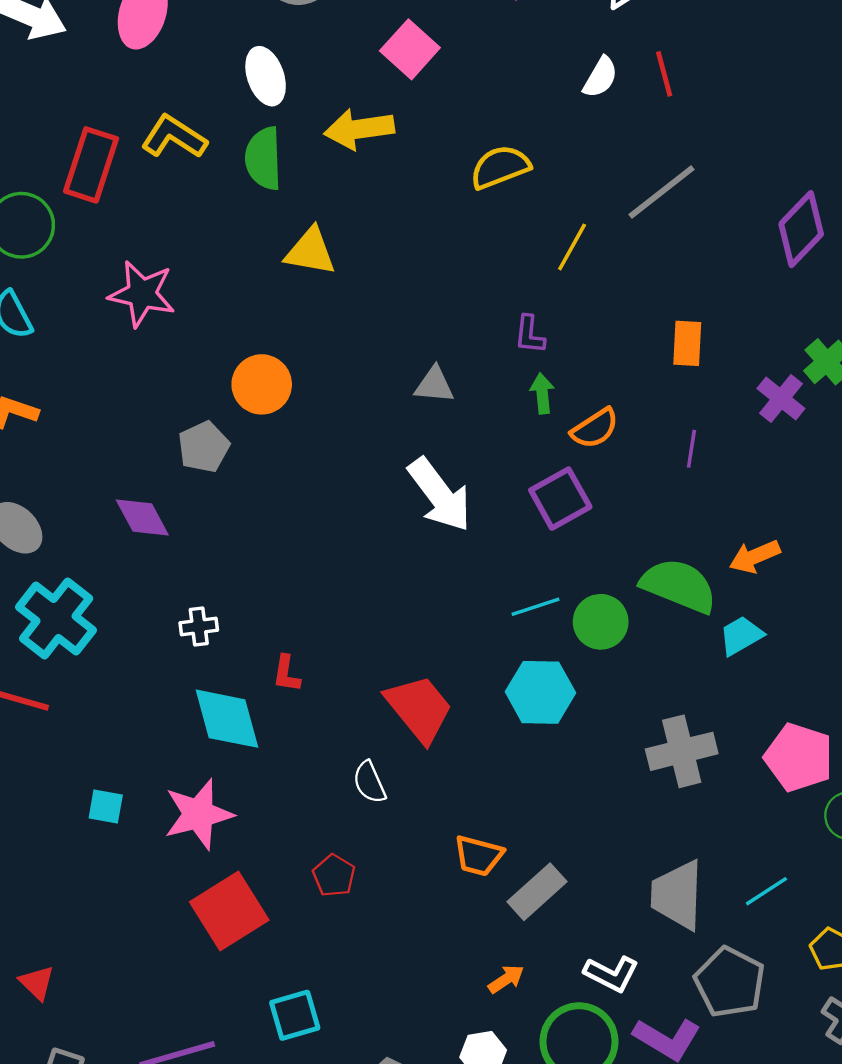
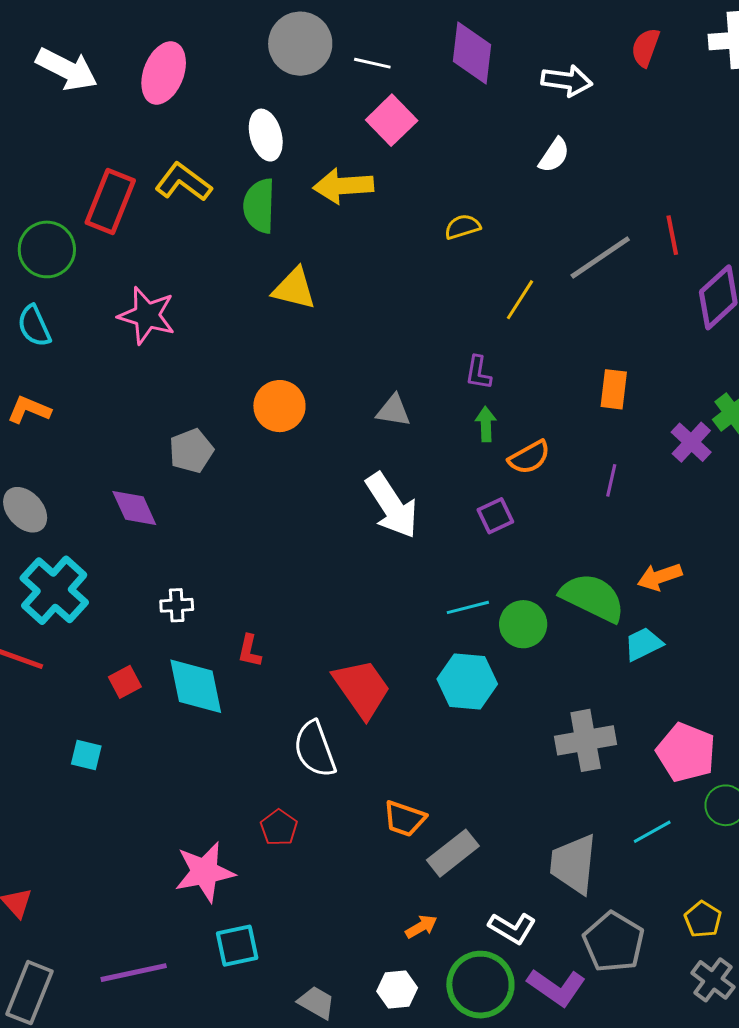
red line: (664, 74) -> (672, 235), moved
yellow semicircle: (500, 167) -> (462, 227), size x0.7
orange circle: (262, 384) -> (279, 406), moved
purple square: (560, 499) -> (495, 516), size x0.7
white semicircle: (369, 782) -> (315, 749), size x1.5
pink star: (199, 814) -> (205, 872), moved
cyan line: (766, 891) -> (652, 832), moved
red square: (229, 911) -> (125, 682), moved, size x0.5

